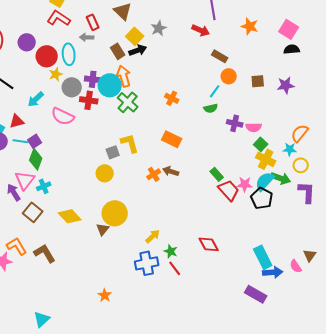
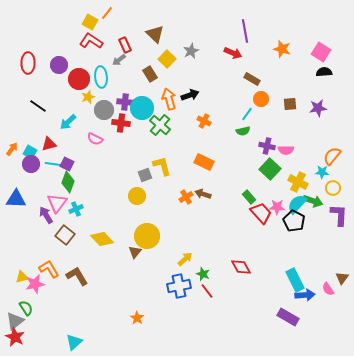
gray arrow: (87, 37) -> (119, 60), turned -40
black arrow: (138, 50) -> (190, 95), moved
orange arrow: (124, 76) -> (169, 99), moved
pink semicircle: (63, 116) -> (95, 139), size x0.7
purple square: (35, 141) -> (67, 164), turned -32
green square: (261, 144) -> (270, 169), moved, size x1.5

